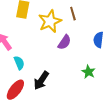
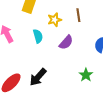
yellow star: (50, 21) -> (55, 20), size x0.6
cyan semicircle: (19, 63) -> (38, 36), moved

